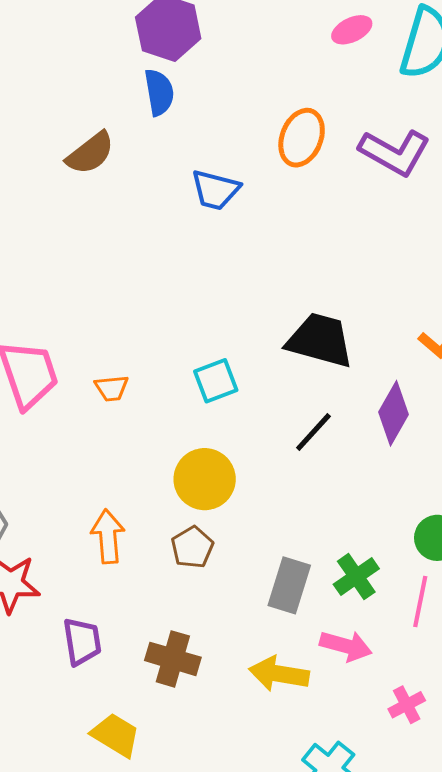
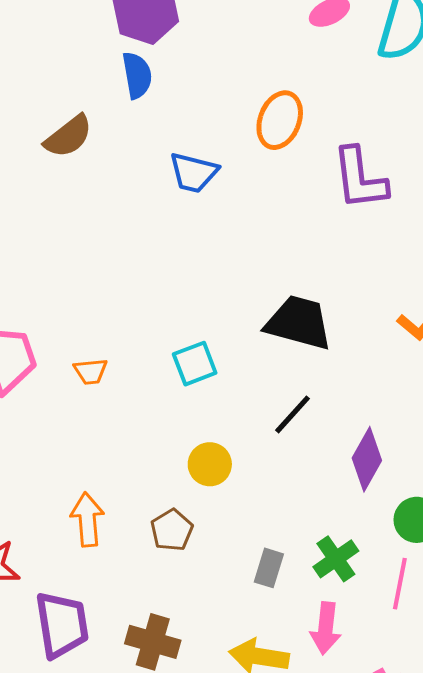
purple L-shape: (395, 152) -> (360, 178), moved, turned 54
purple diamond: (394, 413) -> (367, 459), moved
yellow circle: (205, 479) -> (210, 464), moved, size x0.7
gray rectangle: (289, 585) -> (269, 568), size x0.7
purple trapezoid: (82, 642) -> (62, 625), size x1.4
pink arrow: (346, 646) -> (326, 628), turned 81

